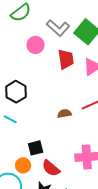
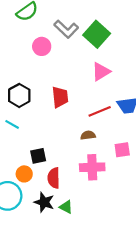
red trapezoid: (66, 59) -> (60, 97), moved
brown semicircle: (64, 114) -> (88, 135), moved
red semicircle: (51, 168) -> (54, 178), turned 48

